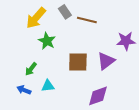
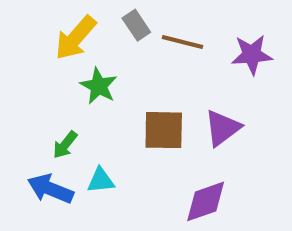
purple star: (126, 41) -> (252, 55), moved
blue arrow: (24, 90) -> (50, 189), size x1.5

